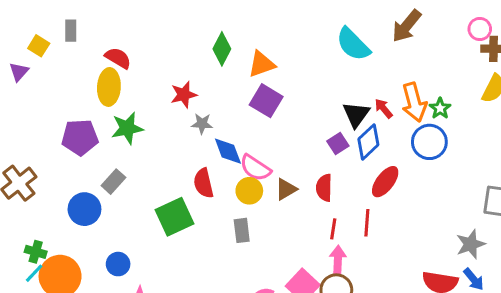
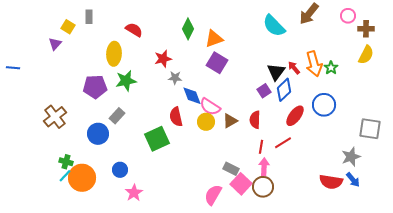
pink circle: (480, 29) -> (348, 16), moved
red semicircle: (118, 58) -> (134, 30), moved
blue circle: (429, 142) -> (324, 105), moved
red line: (367, 223) -> (283, 143), turned 54
gray rectangle: (242, 230) -> (231, 169), moved, turned -56

